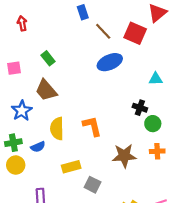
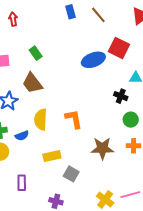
brown line: (103, 31) -> (98, 15), moved
red square: (135, 33) -> (119, 48), moved
black cross: (140, 108) -> (121, 96), moved

